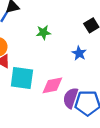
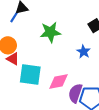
green star: (43, 32) -> (50, 32), size x1.5

